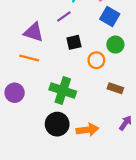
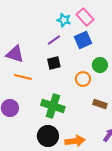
blue square: (110, 17) -> (83, 40), moved, turned 36
purple triangle: (34, 32) -> (15, 54), moved
black square: (74, 42) -> (54, 63), moved

